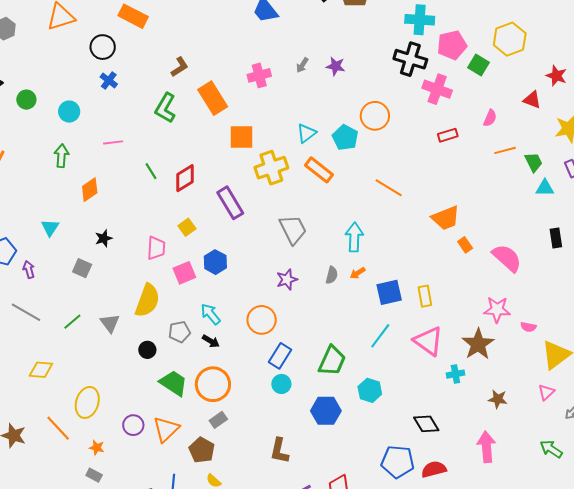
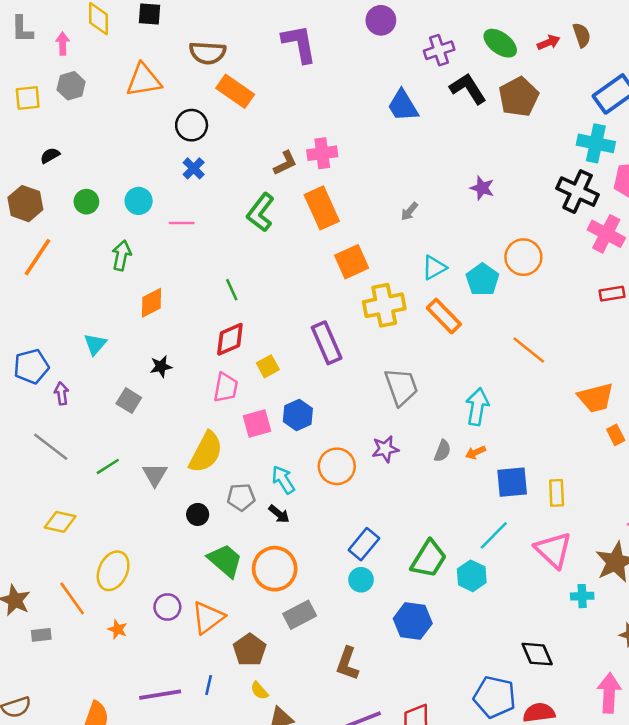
gray arrow: (302, 65) -> (409, 211), moved
pink cross: (259, 75) -> (322, 153), moved
green circle: (26, 100) -> (86, 202), moved
orange square: (241, 137) -> (352, 262), turned -32
pink line: (113, 142) -> (182, 223), moved
red diamond: (185, 178) -> (230, 339), moved
orange circle: (262, 320) -> (337, 466), moved
cyan hexagon: (370, 390) -> (472, 576), moved
gray rectangle: (218, 420) -> (300, 615), moved, size x1.4
gray rectangle: (94, 475) -> (41, 635), moved, turned -42

